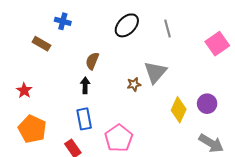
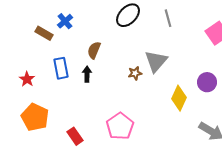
blue cross: (63, 21) -> (65, 21), moved, turned 35
purple circle: (207, 104) -> (207, 82), moved
blue rectangle: (84, 119) -> (61, 68), moved

